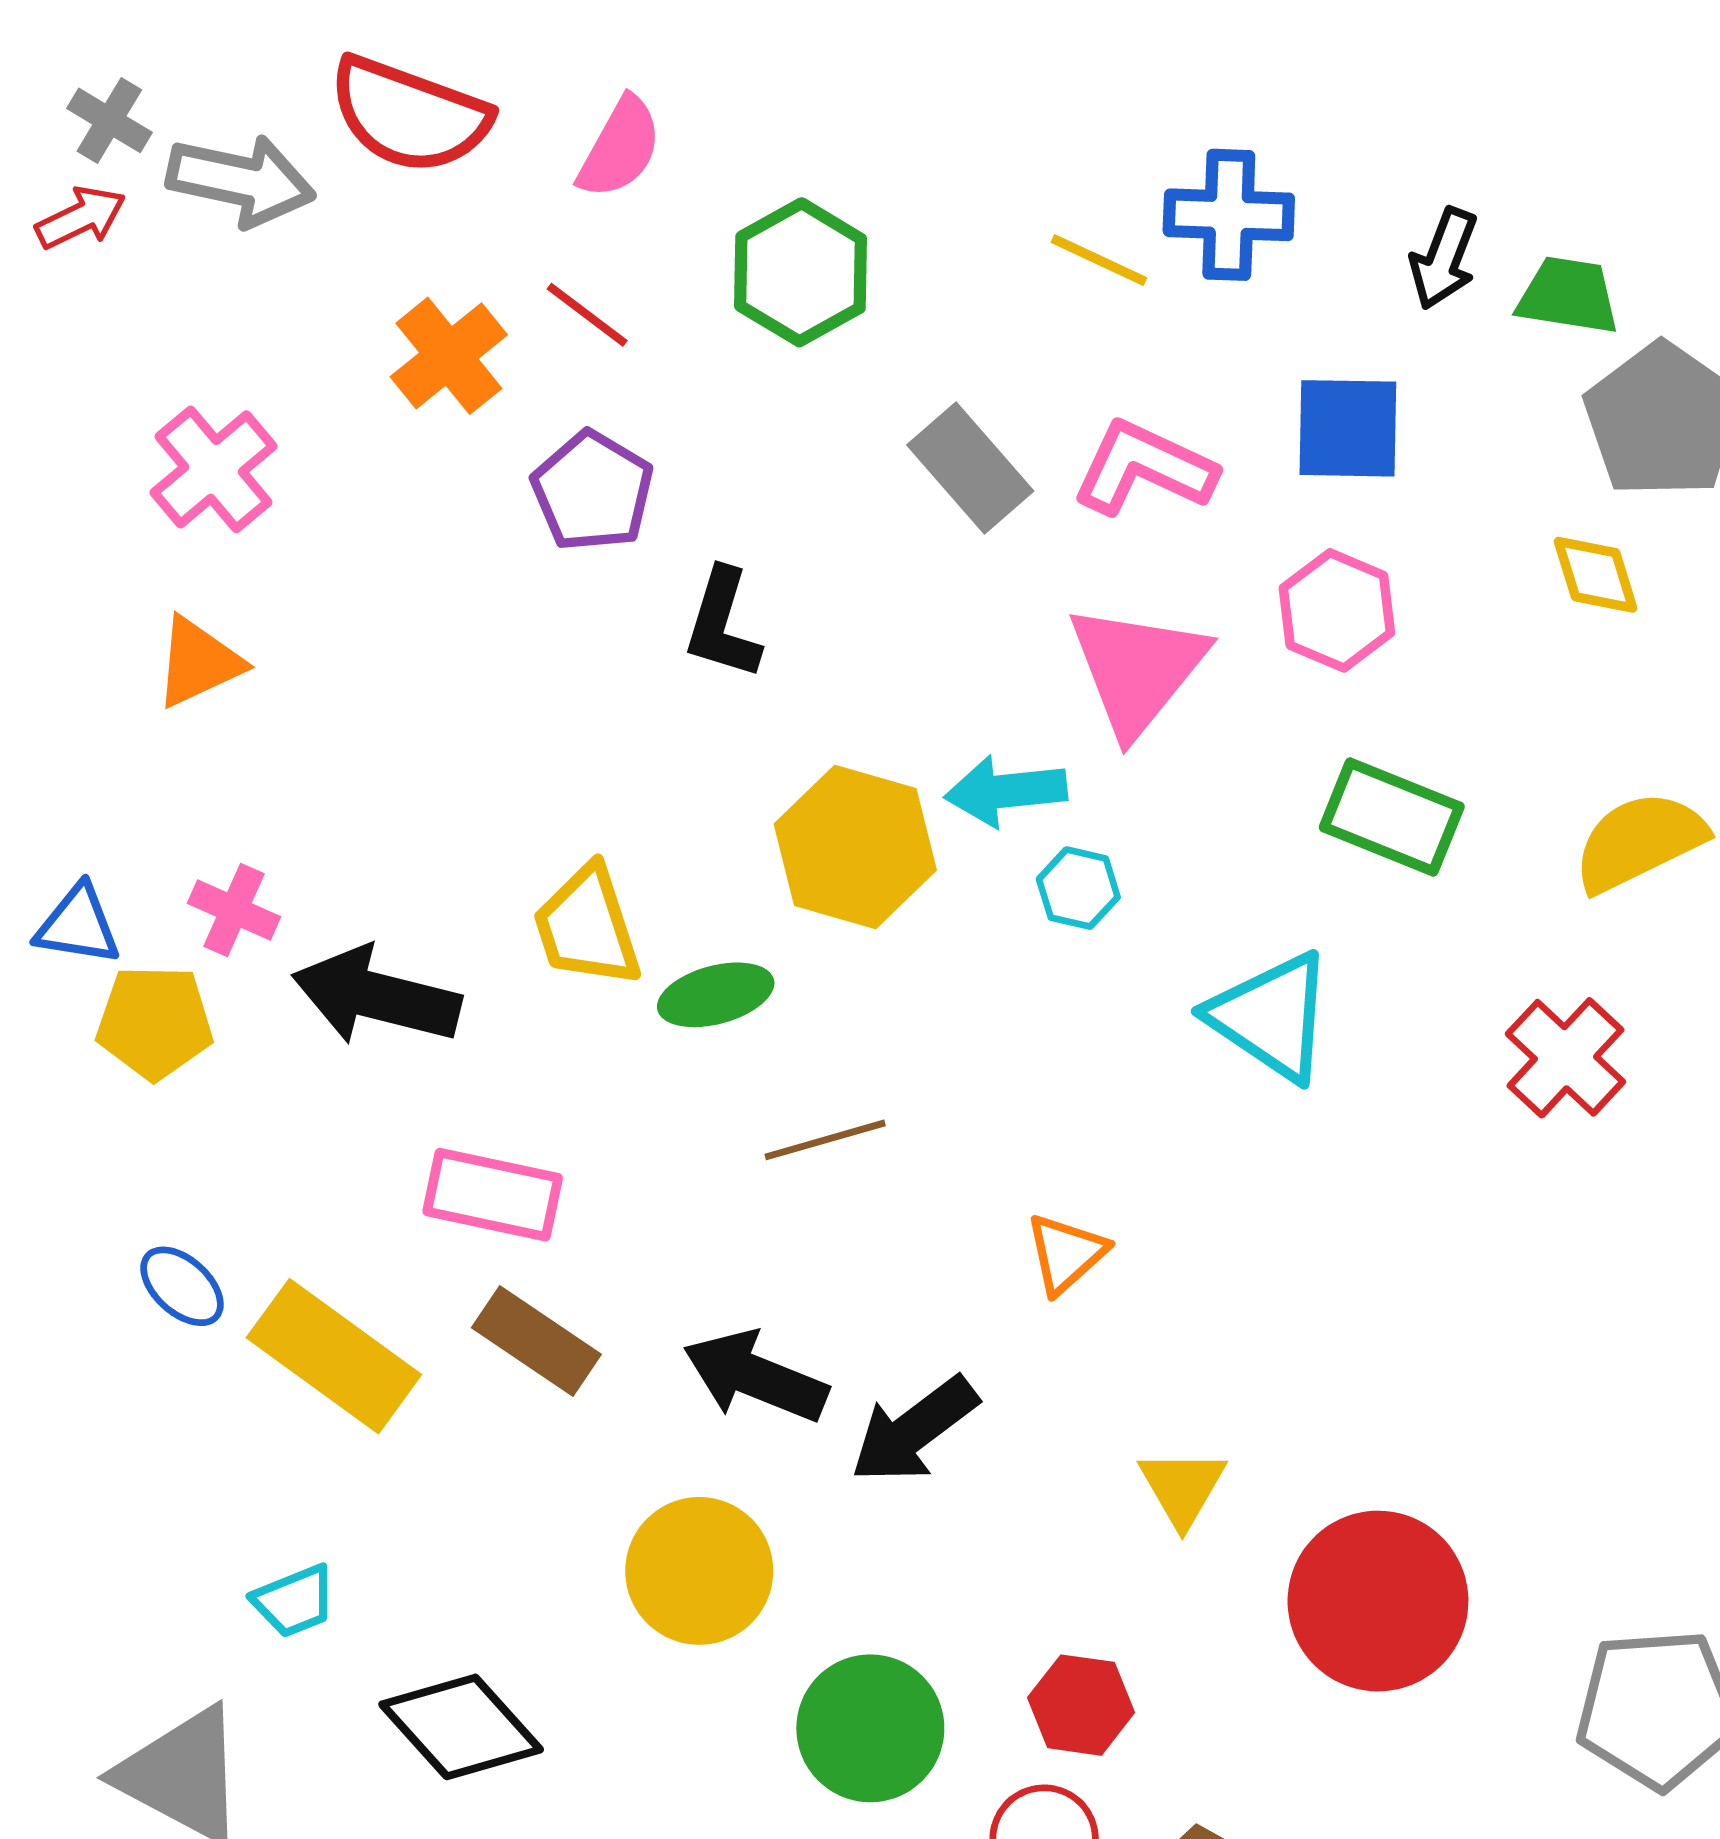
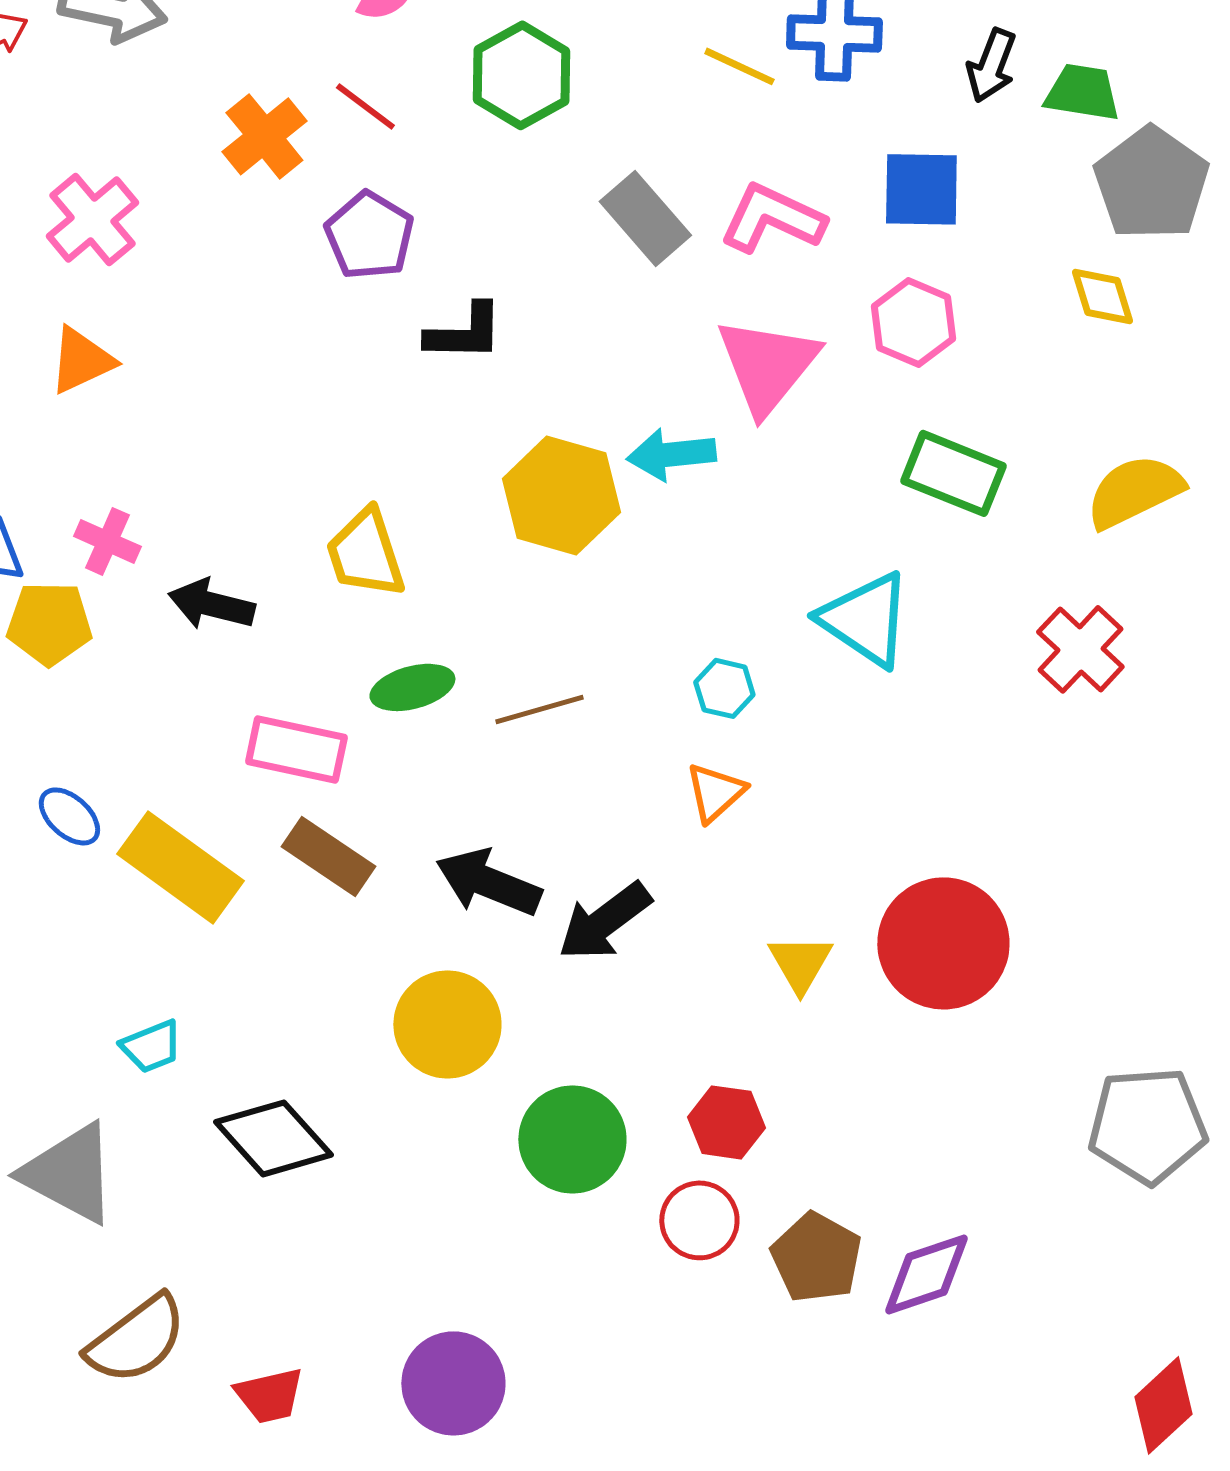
black L-shape: (723, 624) -> (464, 332), turned -106
cyan hexagon: (1078, 888) -> (724, 688), moved
green ellipse: (716, 995) -> (412, 687), moved
black arrow: (376, 996) -> (211, 604), size x0.7
red circle: (1378, 1601) -> (943, 943), moved

